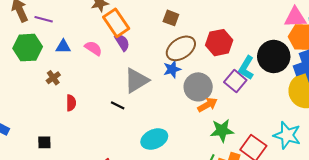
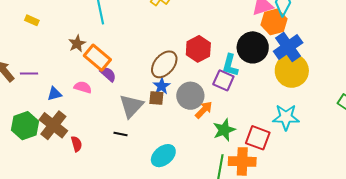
brown square: (171, 18) -> (156, 98), moved
green hexagon: (28, 48) -> (25, 126), moved
brown cross: (53, 78) -> (53, 125), size x2.0

